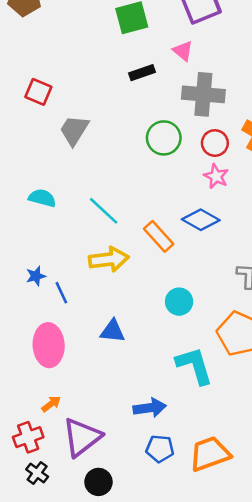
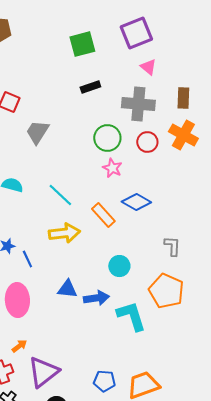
pink triangle: (183, 51) -> (148, 67), moved
pink star: (216, 176) -> (112, 168), moved
blue arrow: (150, 408) -> (96, 298), moved

